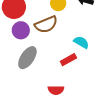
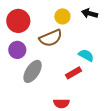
purple circle: (21, 30) -> (17, 50), moved

